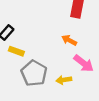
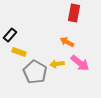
yellow arrow: (64, 80) -> (57, 64), moved

